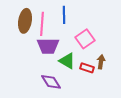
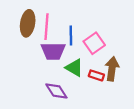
blue line: (64, 15) -> (71, 35), moved
brown arrow: (101, 62) -> (112, 69), size x1.5

